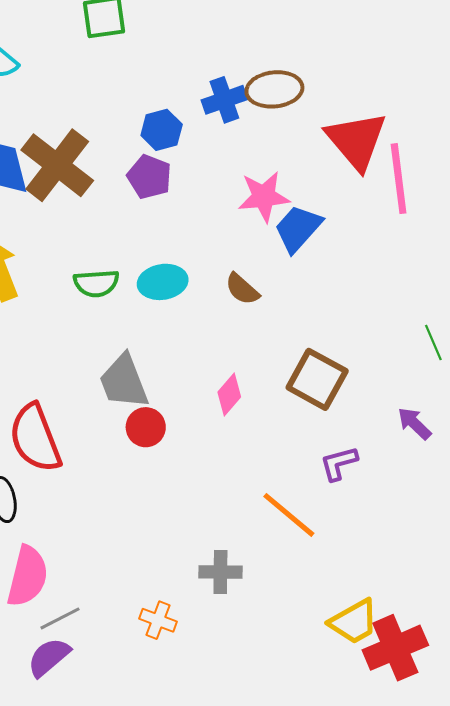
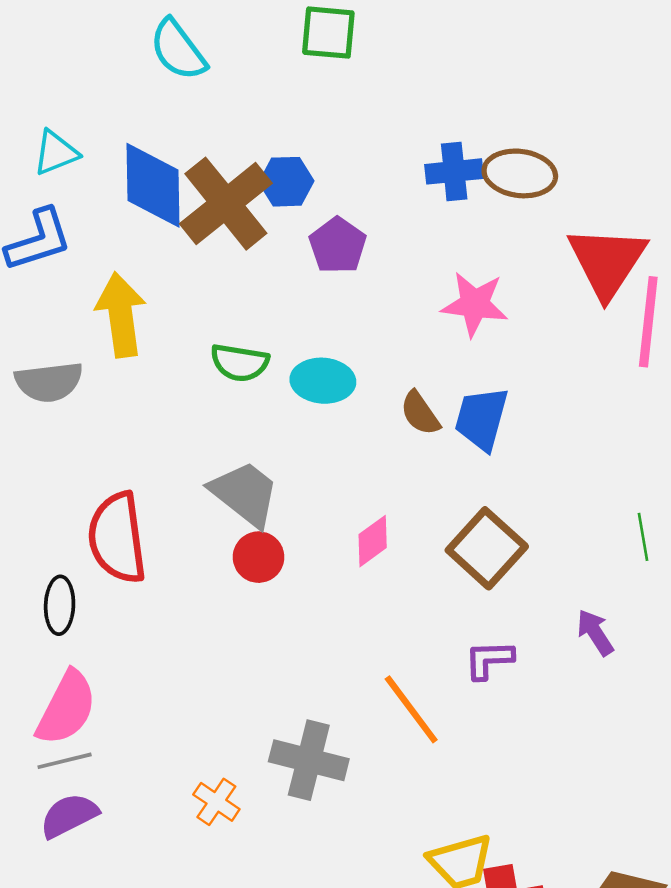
blue hexagon: (162, 130) -> (286, 182), moved
blue trapezoid: (298, 229) -> (482, 419), moved, turned -40
gray trapezoid: (124, 382) -> (245, 494), turned 136
gray cross: (220, 572) -> (309, 760), size x1.4
gray line: (60, 618) -> (65, 761), moved

